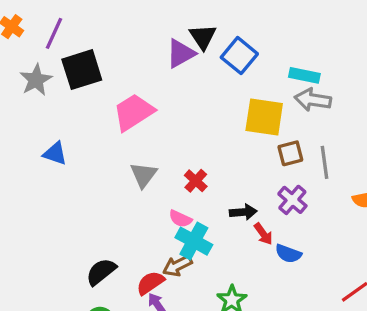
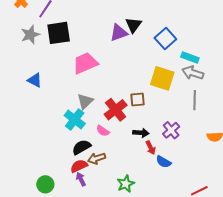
blue square: (239, 56) -> (165, 39), moved
brown square: (290, 153) -> (137, 99), moved
gray line: (324, 162) -> (195, 100), moved
red cross: (196, 181) -> (116, 110), size x1.6
cyan cross: (194, 241) -> (75, 119), moved
black semicircle: (101, 272) -> (81, 147), moved

